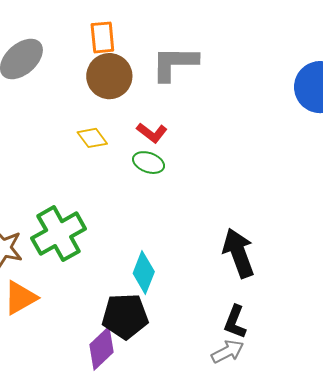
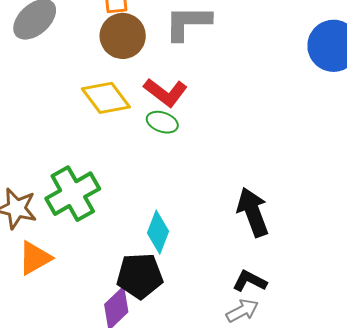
red L-shape: (152, 133) -> (166, 92), size x1.4
yellow diamond: (92, 138) -> (106, 98), size x1.6
black L-shape: (235, 322) -> (250, 281), turned 96

